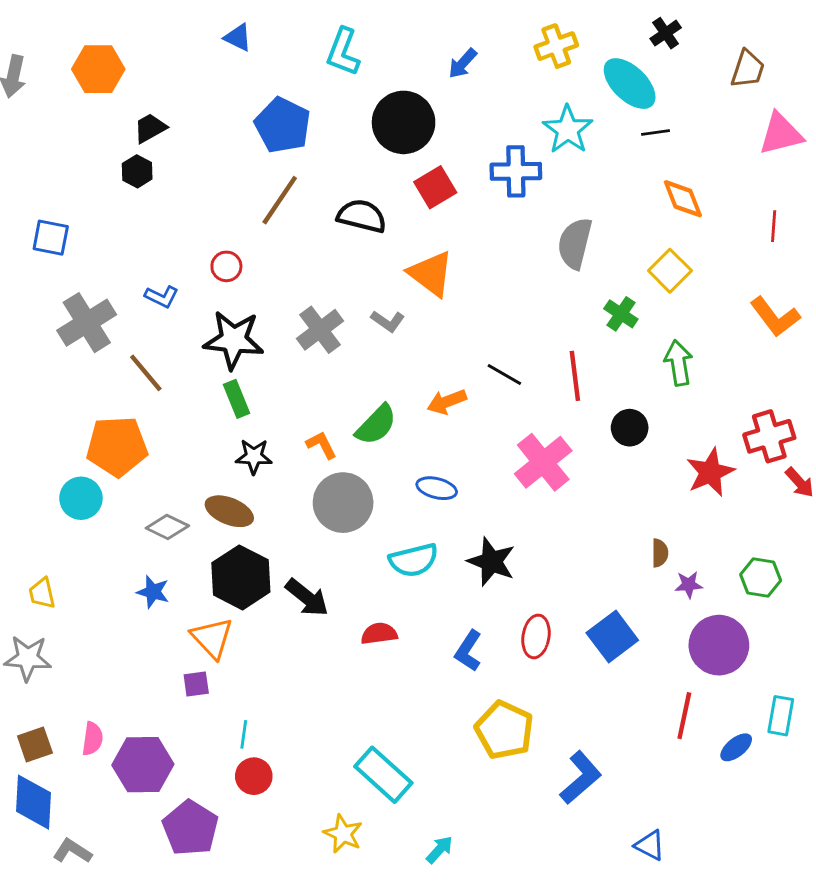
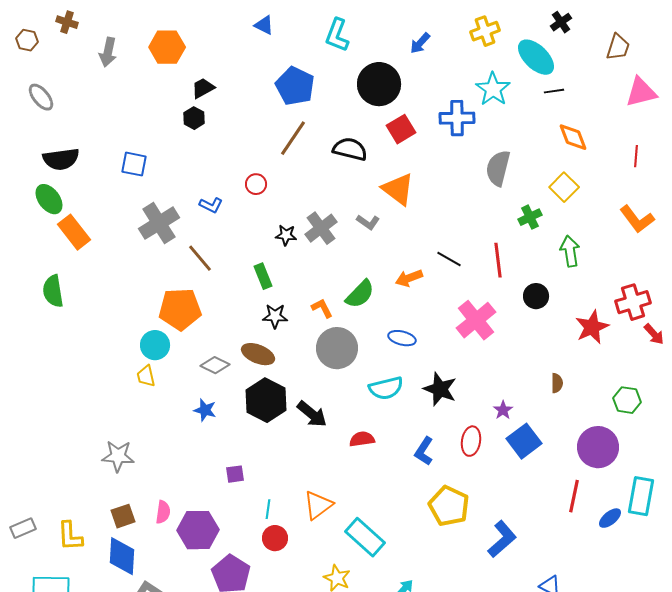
green cross: (621, 314) -> (530, 217), turned 30
black star: (234, 340) -> (286, 235), moved, size x0.5
purple star: (689, 585) -> (503, 410), moved, turned -30
yellow trapezoid: (42, 593) -> (146, 376), moved
orange triangle: (212, 638) -> (318, 505), moved, turned 36
cyan rectangle: (781, 716) -> (641, 496), size x1.4

